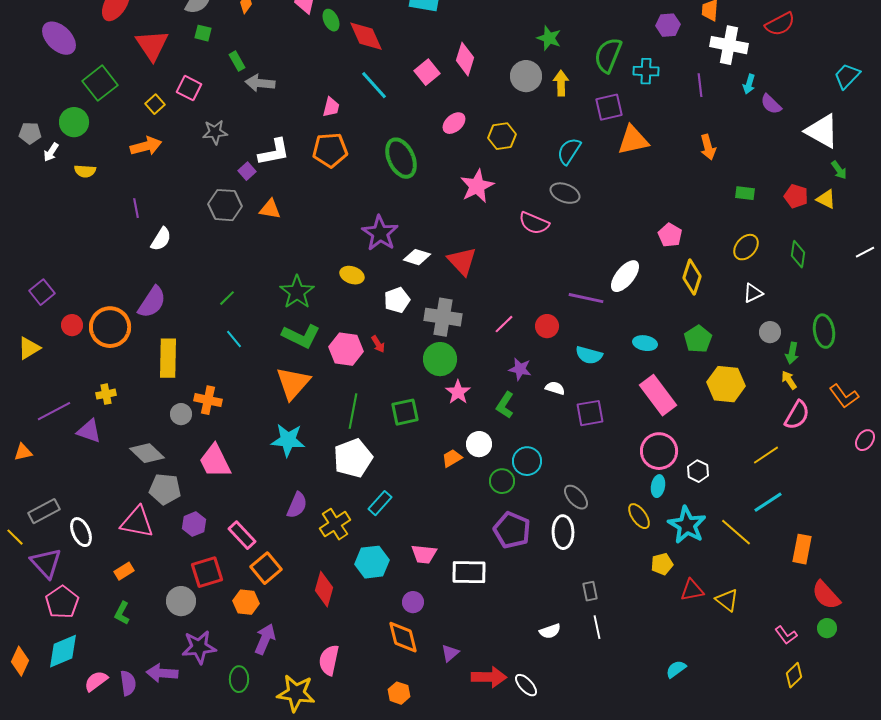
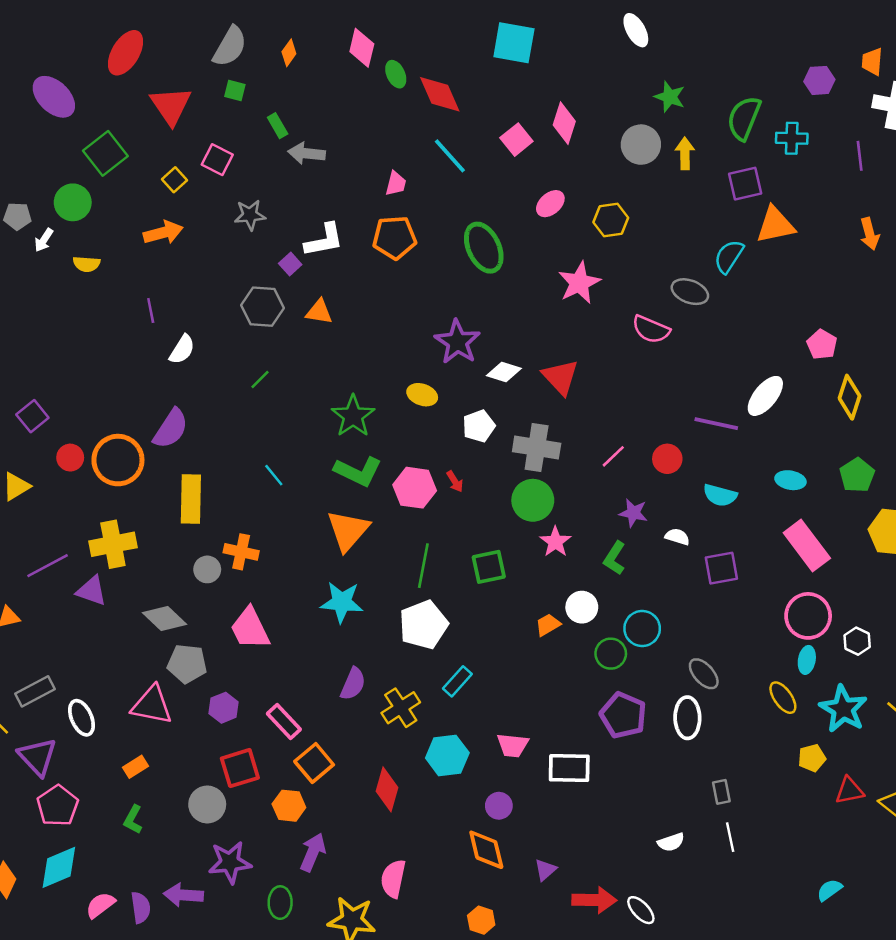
cyan semicircle: (569, 151) -> (729, 256), moved
green line: (227, 298) -> (260, 380), moved
yellow cross: (106, 394) -> (113, 544), size x1.8

